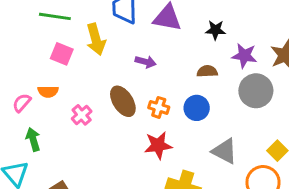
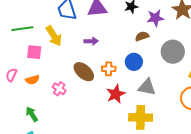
brown semicircle: (207, 71) -> (142, 36), moved
gray circle: (256, 91) -> (173, 52), moved
pink semicircle: (22, 103) -> (11, 75), moved
gray triangle: (225, 151) -> (147, 87), moved

